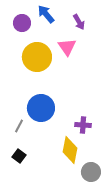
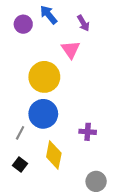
yellow circle: (37, 57) -> (44, 77), moved
yellow diamond: (70, 150) -> (54, 155), moved

